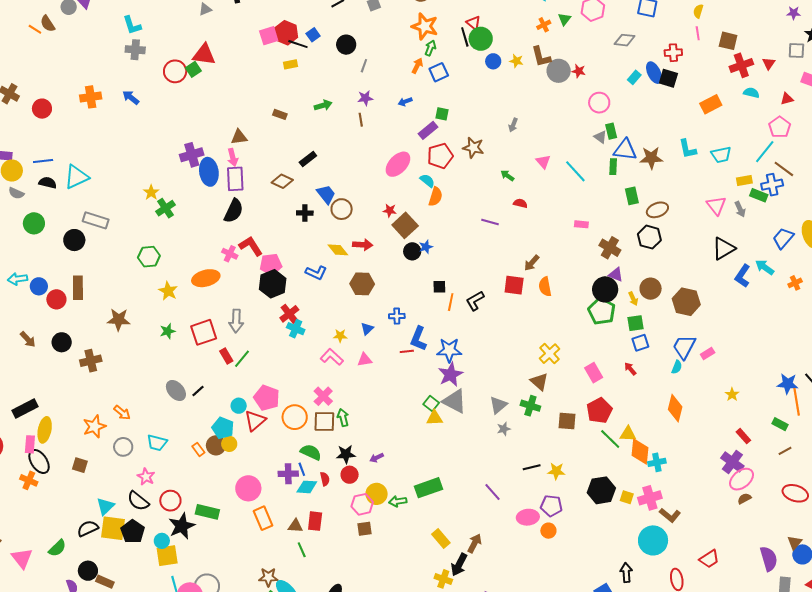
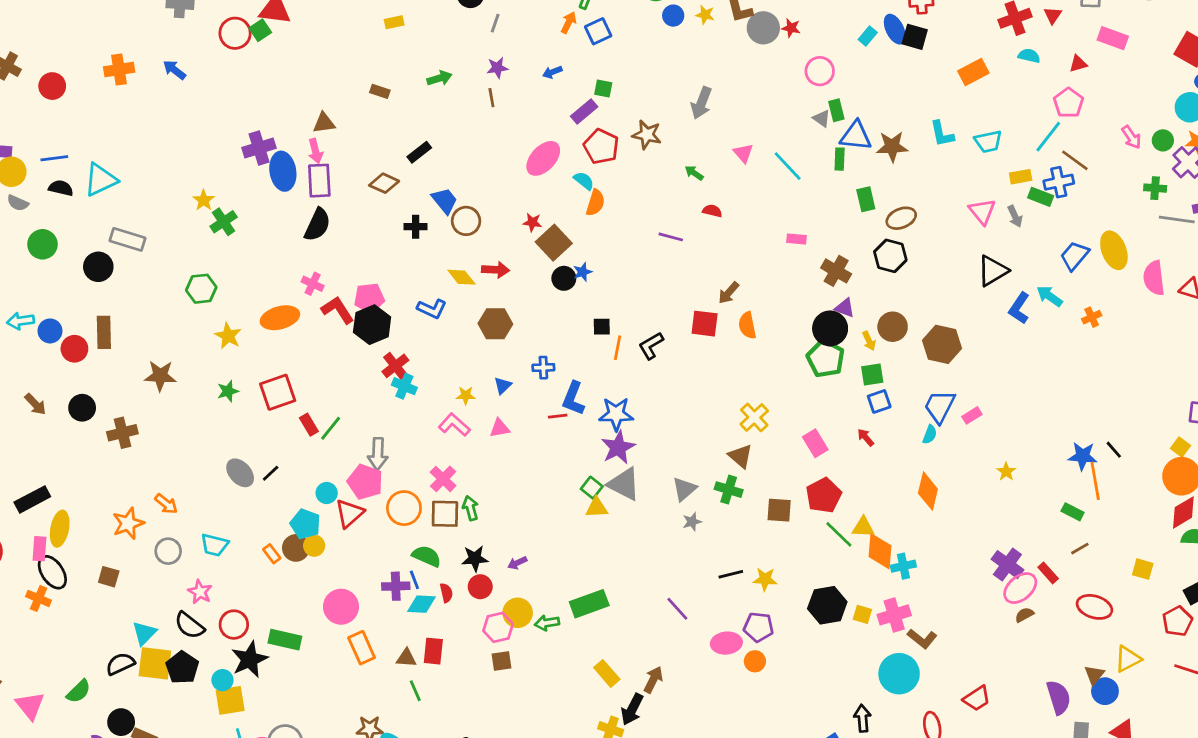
gray arrow: (513, 125) -> (701, 103), size x1.6
red pentagon: (440, 156) -> (601, 147), turned -30
red L-shape: (251, 246) -> (338, 310), moved
gray arrow: (236, 321) -> (378, 454), moved
red rectangle: (743, 436) -> (1048, 573), moved

